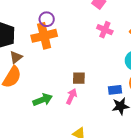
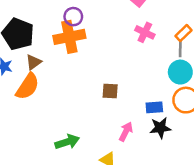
pink arrow: (71, 96) -> (126, 132), moved
green arrow: (43, 100) -> (67, 142), moved

